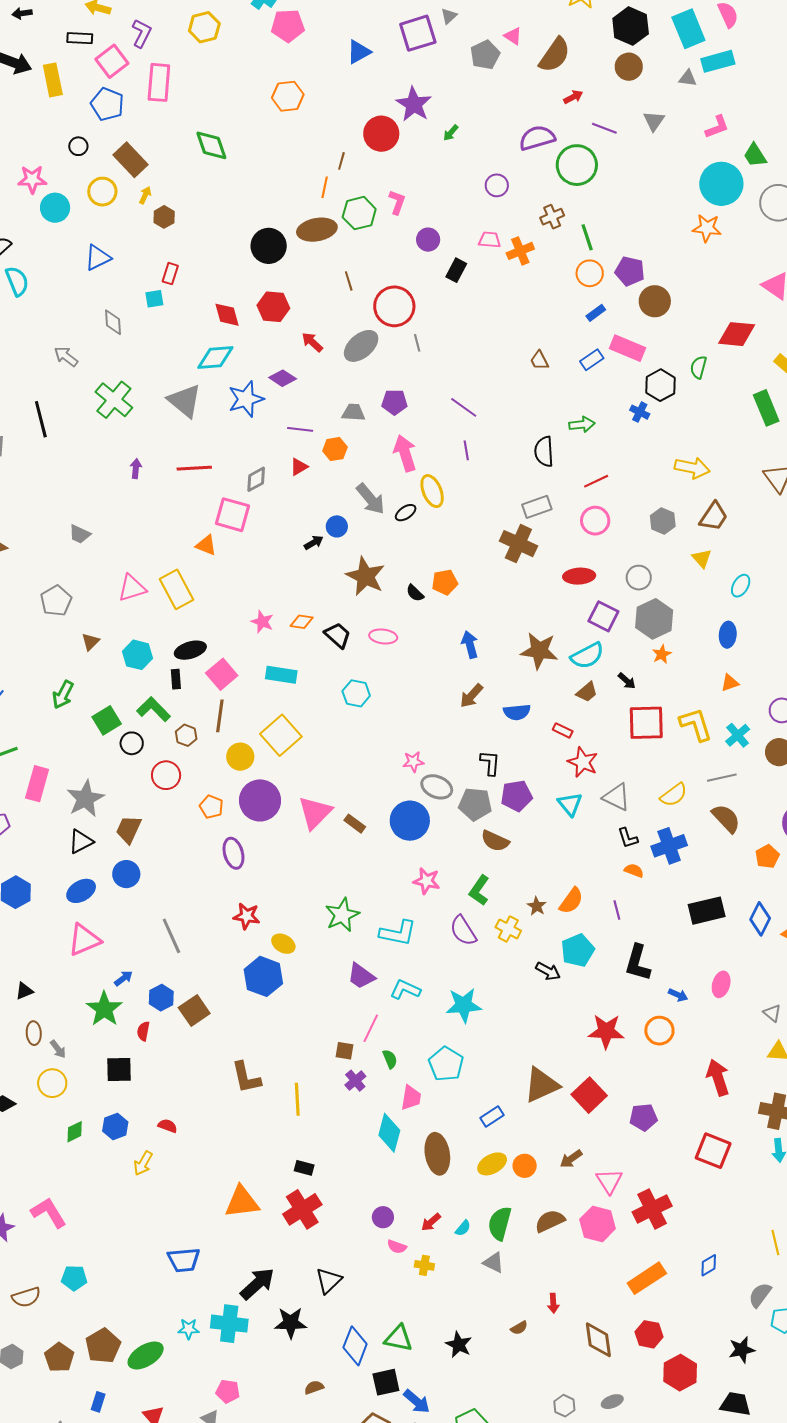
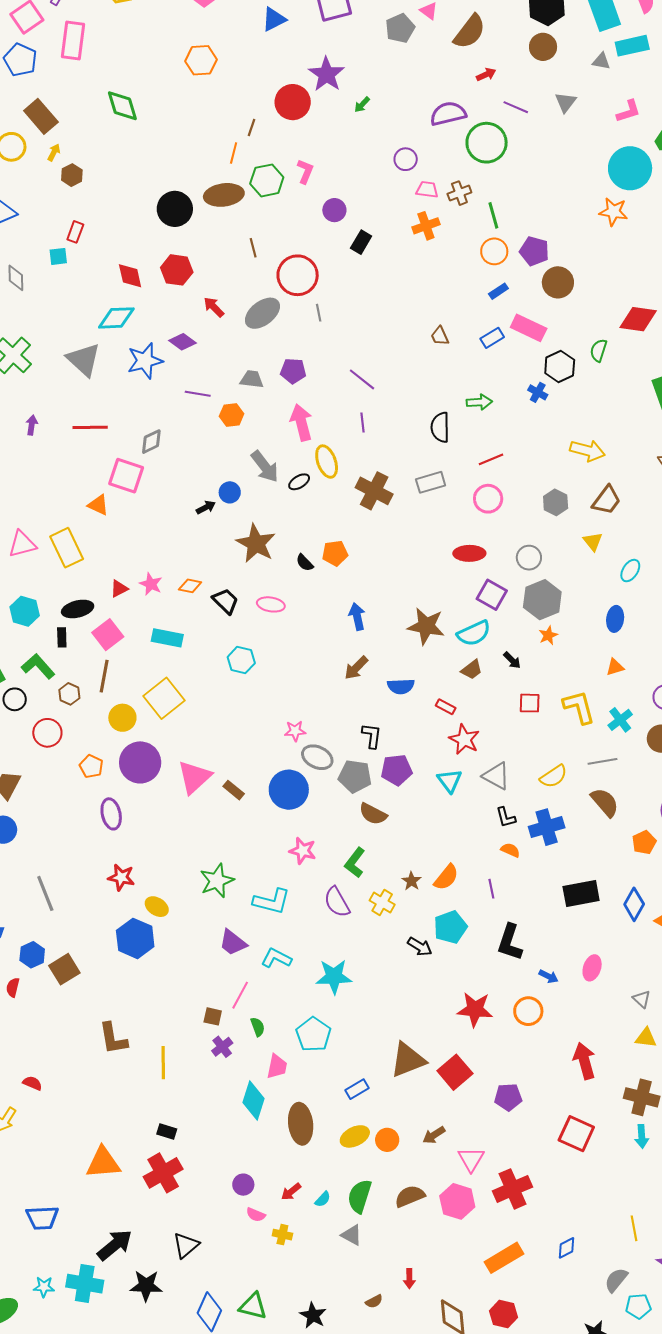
pink trapezoid: (490, 240) -> (427, 190), moved
red triangle: (299, 467) -> (119, 589), moved
brown cross: (518, 544) -> (374, 491), moved
red square: (646, 723) -> (530, 703), size x0.6

